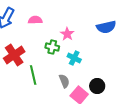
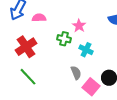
pink semicircle: (35, 20) -> (39, 18), moved
green line: (33, 75) -> (28, 77), moved, turned -30

